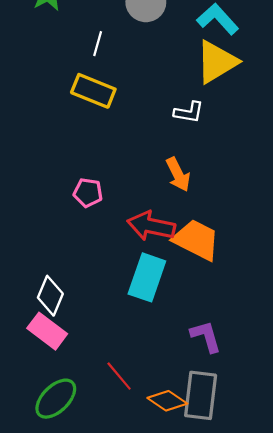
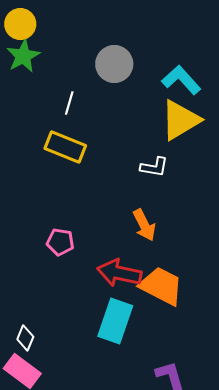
white diamond: (50, 296) -> (25, 338), size x0.7

